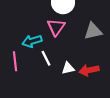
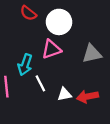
pink triangle: (56, 27) -> (51, 49), turned 36
cyan arrow: (32, 41) -> (25, 65), turned -54

